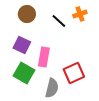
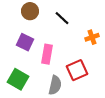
orange cross: (80, 14) -> (92, 37), moved
green square: (24, 73) -> (18, 79), moved

